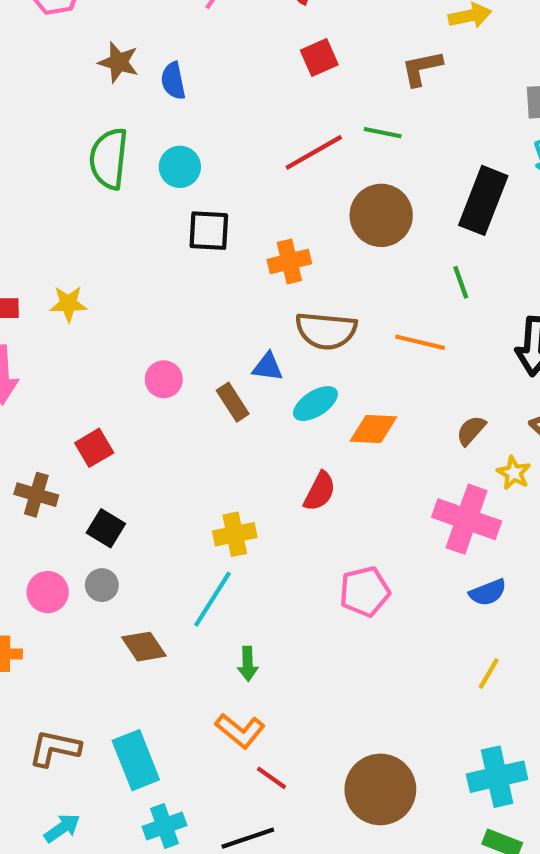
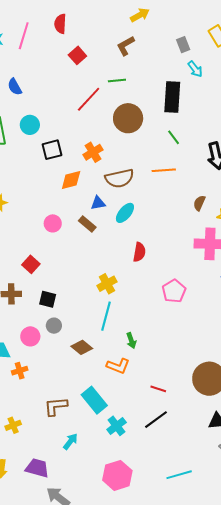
orange diamond: (373, 429) -> (71, 180), moved
orange L-shape: (240, 731) -> (118, 366), moved

